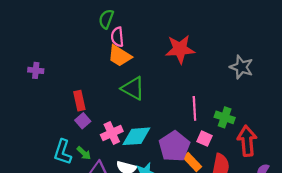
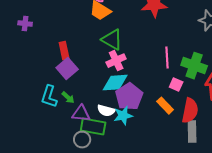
green cross: (225, 117) -> (194, 66), size x1.4
purple square: (83, 121) -> (67, 69), size x1.5
pink cross: (112, 133) -> (116, 61), moved
purple pentagon: (174, 146) -> (129, 97), moved

